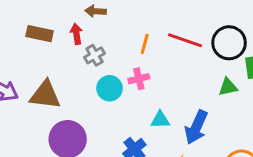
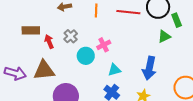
red arrow: (76, 34) -> (49, 42), moved
orange line: (145, 44) -> (96, 10), moved
cyan triangle: (160, 120) -> (114, 70), moved

